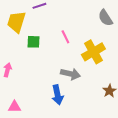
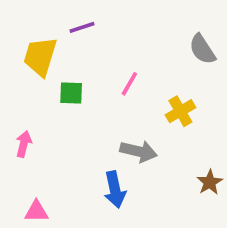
pink line: (65, 37) -> (129, 84), turned 56
yellow cross: (93, 52) -> (180, 111), size x0.7

